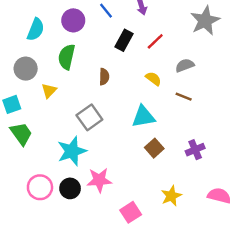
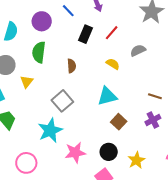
brown line: (184, 97) -> (155, 96), moved
black circle: (70, 188) -> (109, 152), moved

